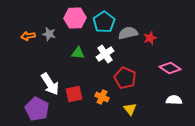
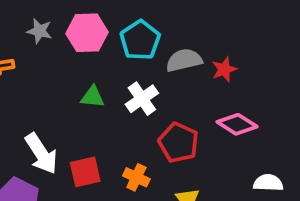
gray star: (49, 34) -> (39, 31), moved
pink diamond: (170, 68) -> (237, 124), moved

